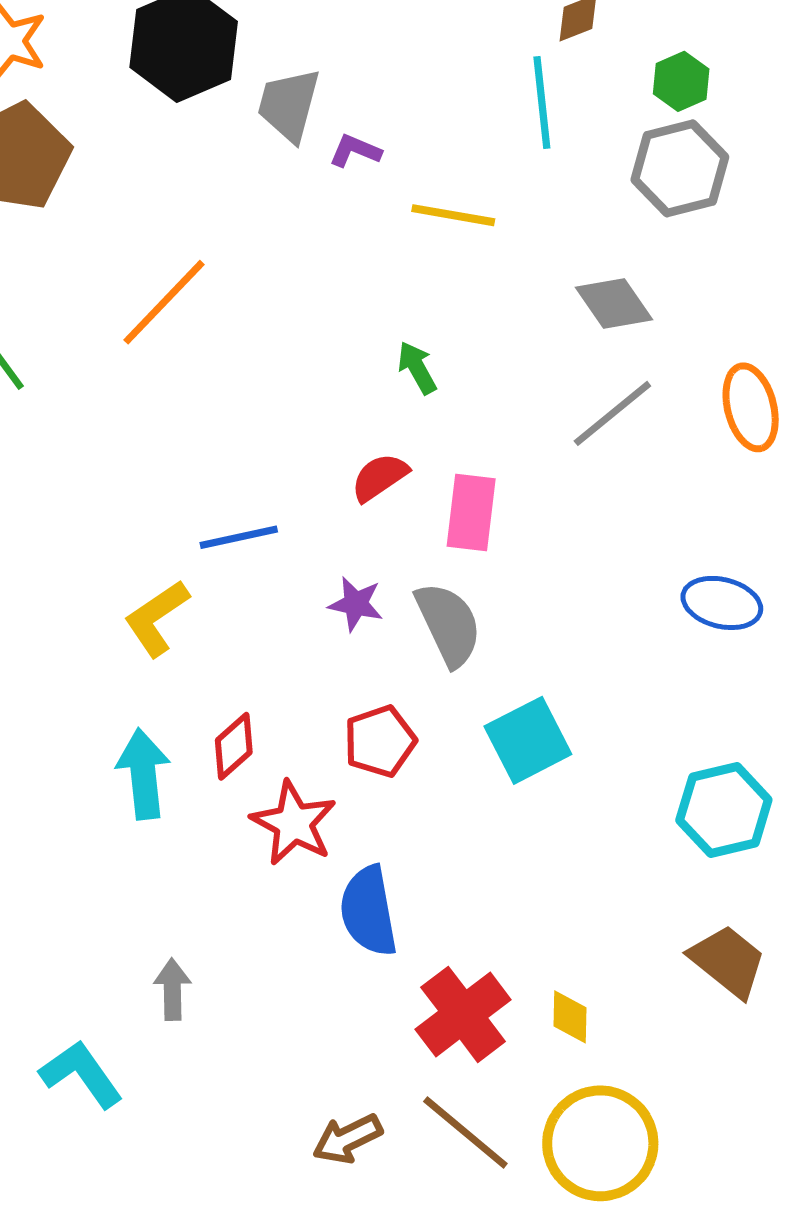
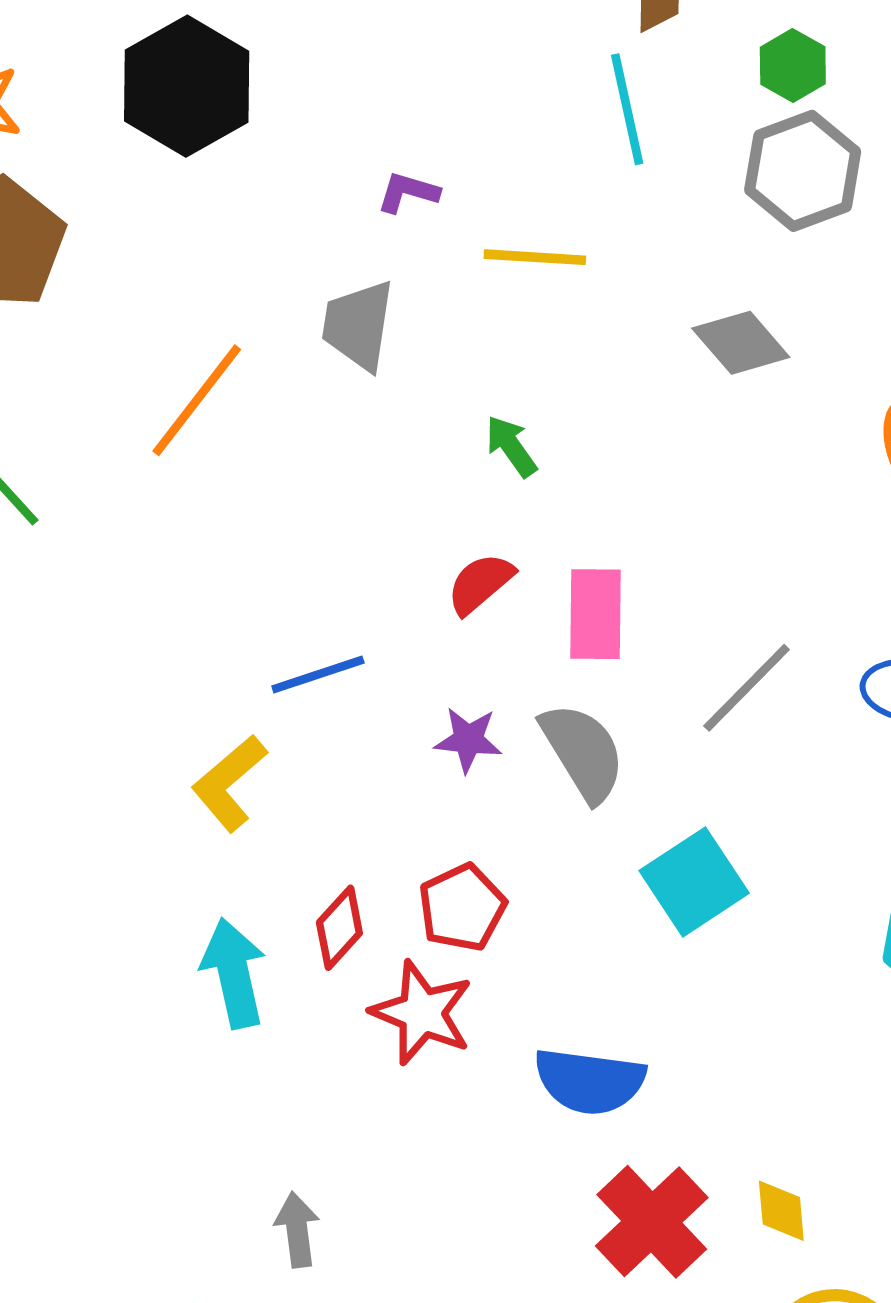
gray trapezoid: (289, 105) -> (358, 325), moved
gray line: (612, 413) -> (747, 688), moved
red pentagon: (380, 741) -> (462, 908), moved
blue semicircle: (369, 911) -> (590, 1081), moved, turned -66

